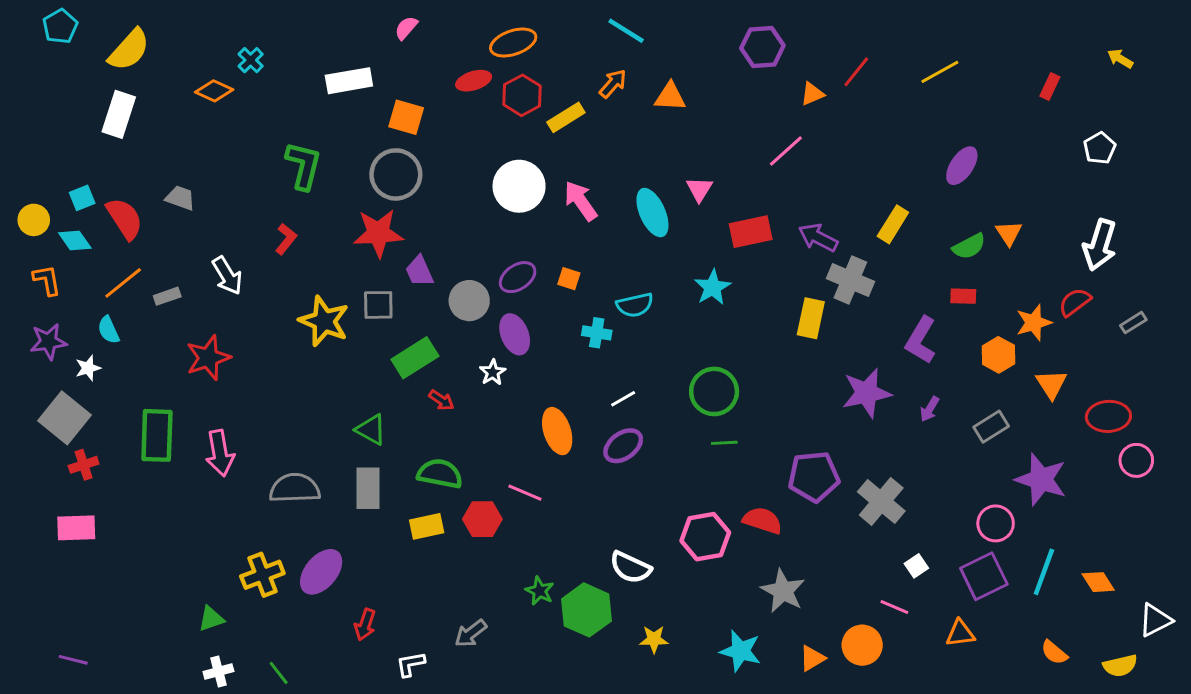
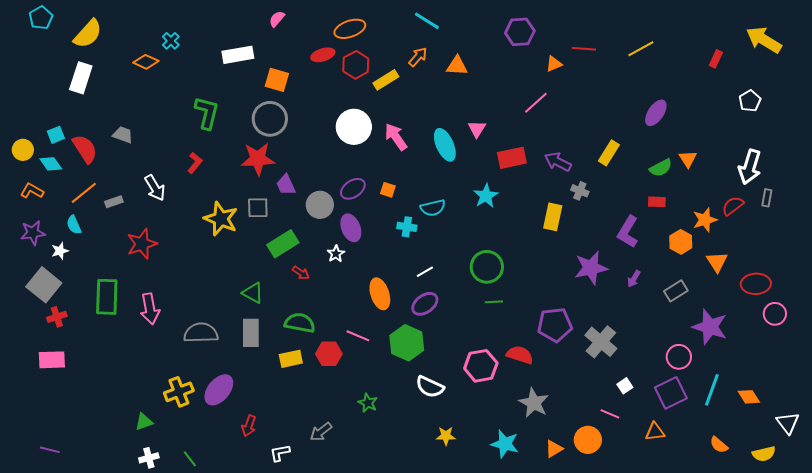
yellow arrow: (1120, 59) -> (764, 40), size x2.0
red line: (856, 72) -> (584, 49), turned 55
orange L-shape: (47, 280) -> (32, 191), turned -50
gray cross: (850, 280) -> (580, 191), size x0.6
gray rectangle: (1133, 323) -> (767, 198), moved, turned -48
green hexagon: (586, 610) -> (407, 343), moved
white triangle: (1155, 620) -> (788, 423), turned -40

